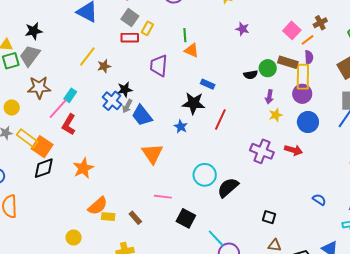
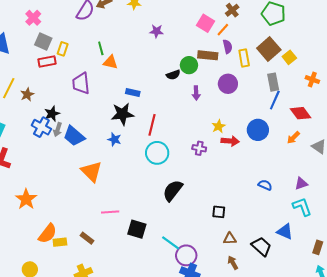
yellow rectangle: (303, 77) -> (244, 58), moved, size x0.7
yellow star: (276, 115) -> (219, 126), moved
blue circle: (308, 122) -> (258, 130), moved
purple cross: (262, 151) -> (199, 148), size x0.6
cyan circle: (205, 175) -> (157, 153), moved

